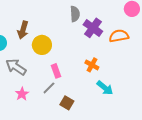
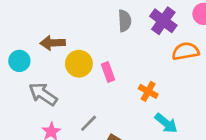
purple cross: (93, 28) -> (163, 21), moved
brown arrow: (23, 30) -> (53, 43), turned 72
pink rectangle: (56, 71) -> (108, 72), moved

